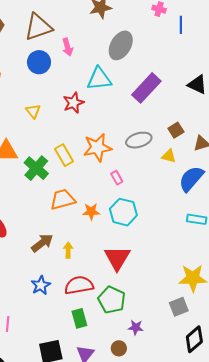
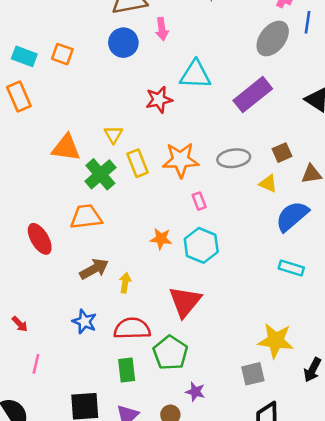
gray ellipse: (121, 45) -> (273, 38), moved
yellow triangle: (33, 111) -> (113, 134), moved
orange trapezoid: (63, 199) -> (86, 217), moved
blue star: (41, 285) -> (84, 322), turned -30

